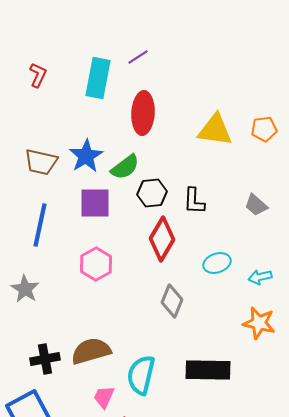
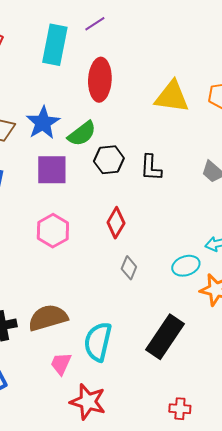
red diamond: (162, 239) -> (116, 223), moved, size x0.7
cyan ellipse: (217, 263) -> (186, 266), moved
gray diamond: (172, 301) -> (129, 268), size x0.7
black rectangle: (208, 370) -> (165, 337), turned -57

